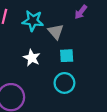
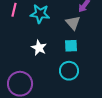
gray triangle: (56, 32) -> (73, 23), moved

